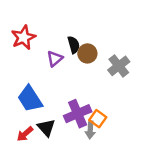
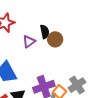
gray cross: (119, 66) -> (77, 85), moved

